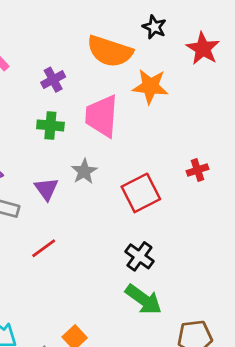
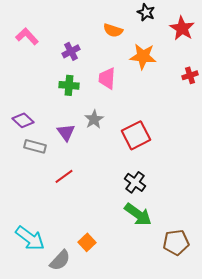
orange semicircle: (110, 51) -> (113, 30), size x0.6
pink trapezoid: (102, 116) -> (107, 78), size x0.7
red cross: (197, 170) -> (190, 75), moved

